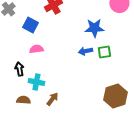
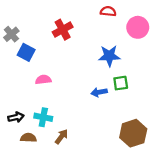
blue square: (30, 25) -> (26, 52), moved
blue arrow: (85, 51) -> (99, 92), moved
black arrow: (19, 69) -> (16, 117), moved, turned 88

